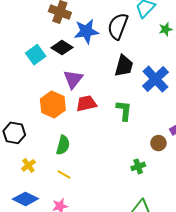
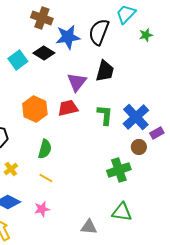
purple triangle: (73, 79) -> (77, 82), moved
blue cross: (155, 79) -> (136, 117), moved
green cross: (138, 166) -> (119, 170), size x1.6

